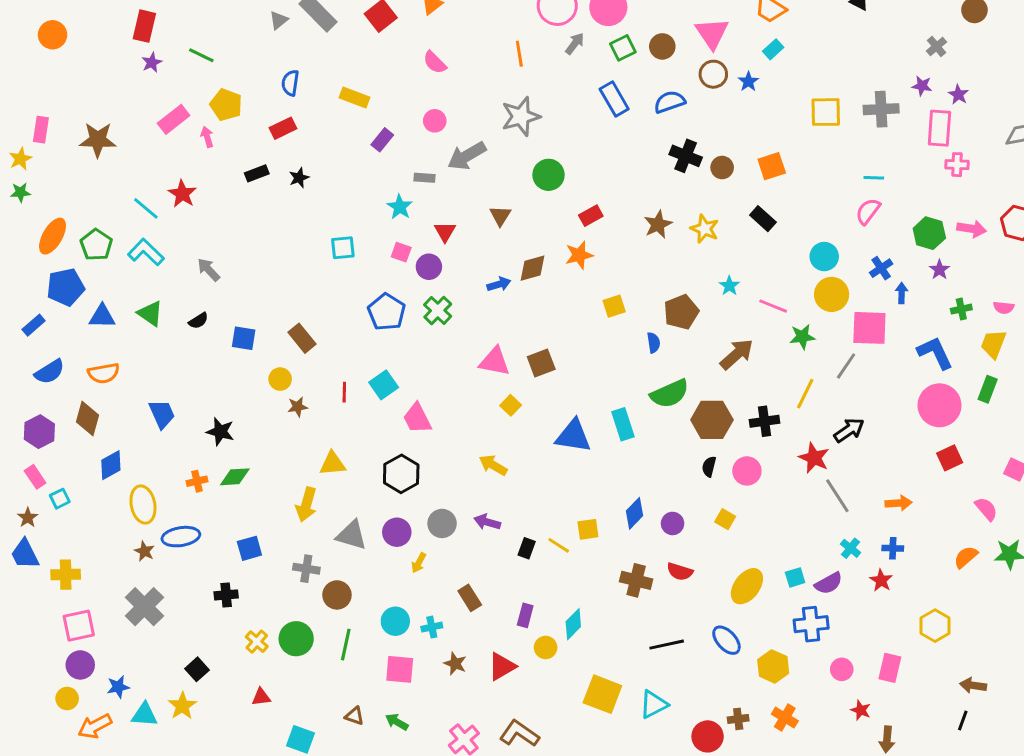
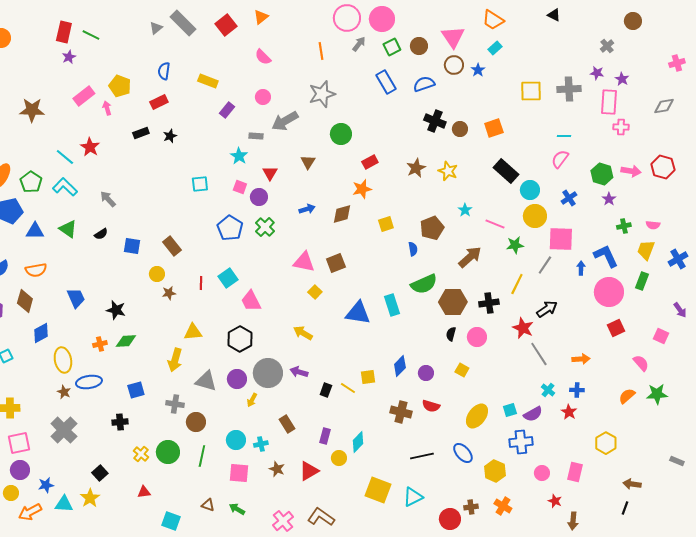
green line: (201, 55) -> (91, 35), moved
black rectangle: (763, 219) -> (506, 171), moved, size x1.4
brown diamond: (532, 268) -> (342, 214), moved
blue arrow: (902, 293) -> (581, 268), moved
gray circle: (442, 523) -> (268, 373), size x1.5

